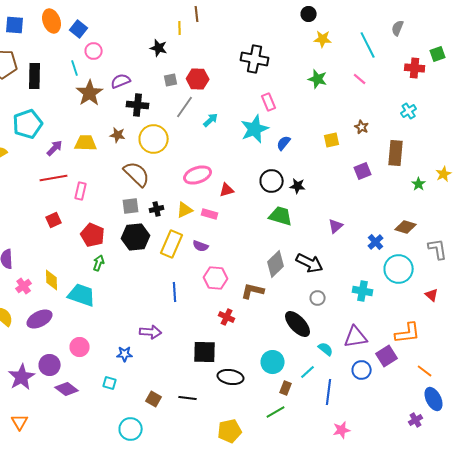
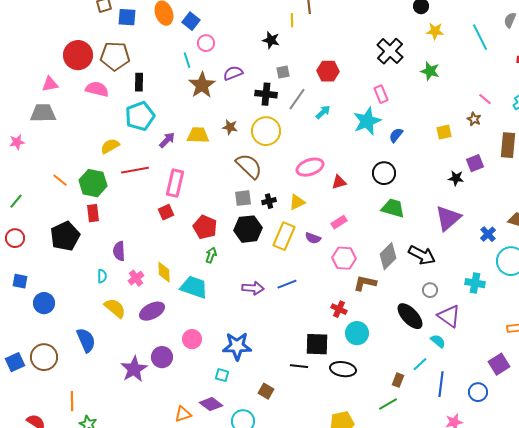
black cross: (255, 59) -> (390, 51), moved, turned 32
black rectangle: (35, 76) -> (139, 82), moved, size x0.7
red hexagon: (198, 79) -> (328, 71), moved
pink line: (360, 79) -> (485, 99), moved
black cross: (138, 105) -> (266, 94), moved
red line: (54, 178) -> (135, 170), moved
black star: (298, 186) -> (456, 178), moved
pink rectangle: (81, 191) -> (175, 183), moved, size x1.5
pink rectangle: (210, 214) -> (339, 222), moved, turned -49
purple triangle: (336, 226) -> (448, 218), size x1.8
pink hexagon: (216, 278) -> (344, 258), moved
blue line: (175, 292) -> (287, 284), turned 72
purple arrow: (151, 332) -> (253, 288), moved
purple triangle: (356, 337) -> (449, 316), moved, turned 45
blue star: (125, 354) -> (237, 346), size x1.8
purple square: (387, 356) -> (499, 364), moved
cyan circle: (273, 362) -> (357, 333), moved
blue circle: (362, 370) -> (478, 392), moved
purple diamond: (67, 389) -> (211, 404), moved
black line: (188, 398) -> (299, 366), moved
orange triangle: (20, 422) -> (183, 414), moved, turned 42

